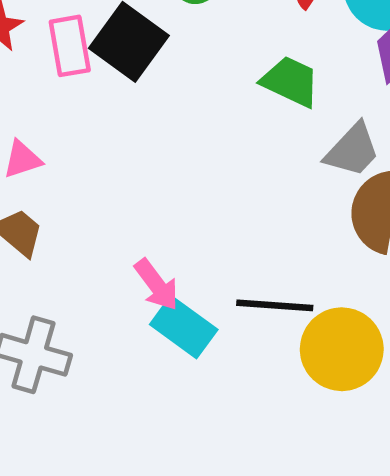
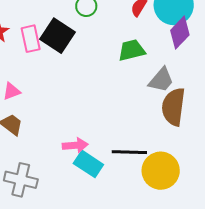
green trapezoid: (290, 82) -> (132, 50), turned -36
pink arrow: (157, 285) -> (75, 145), turned -55

